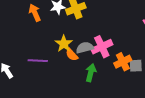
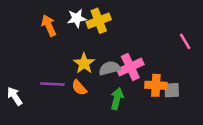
orange semicircle: (72, 55) -> (79, 88), moved
orange cross: (123, 62) -> (156, 85), turned 30

